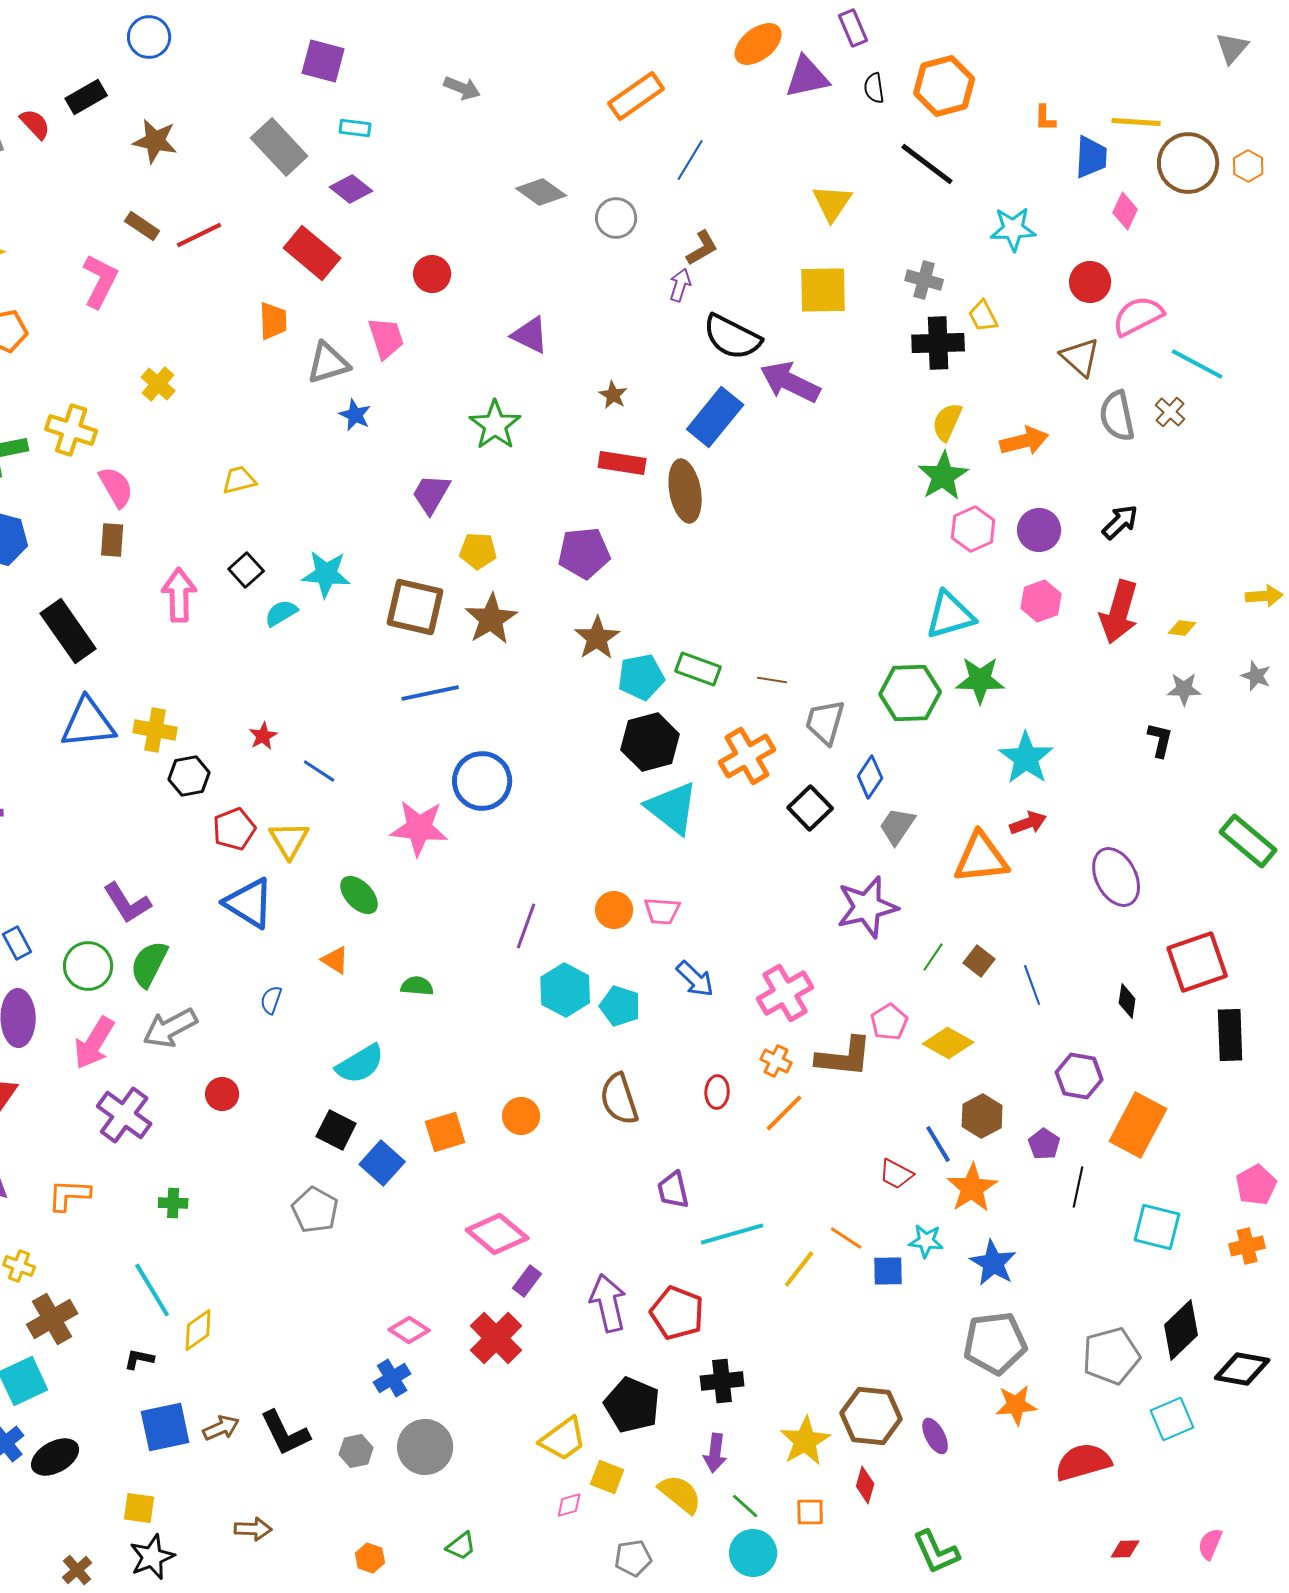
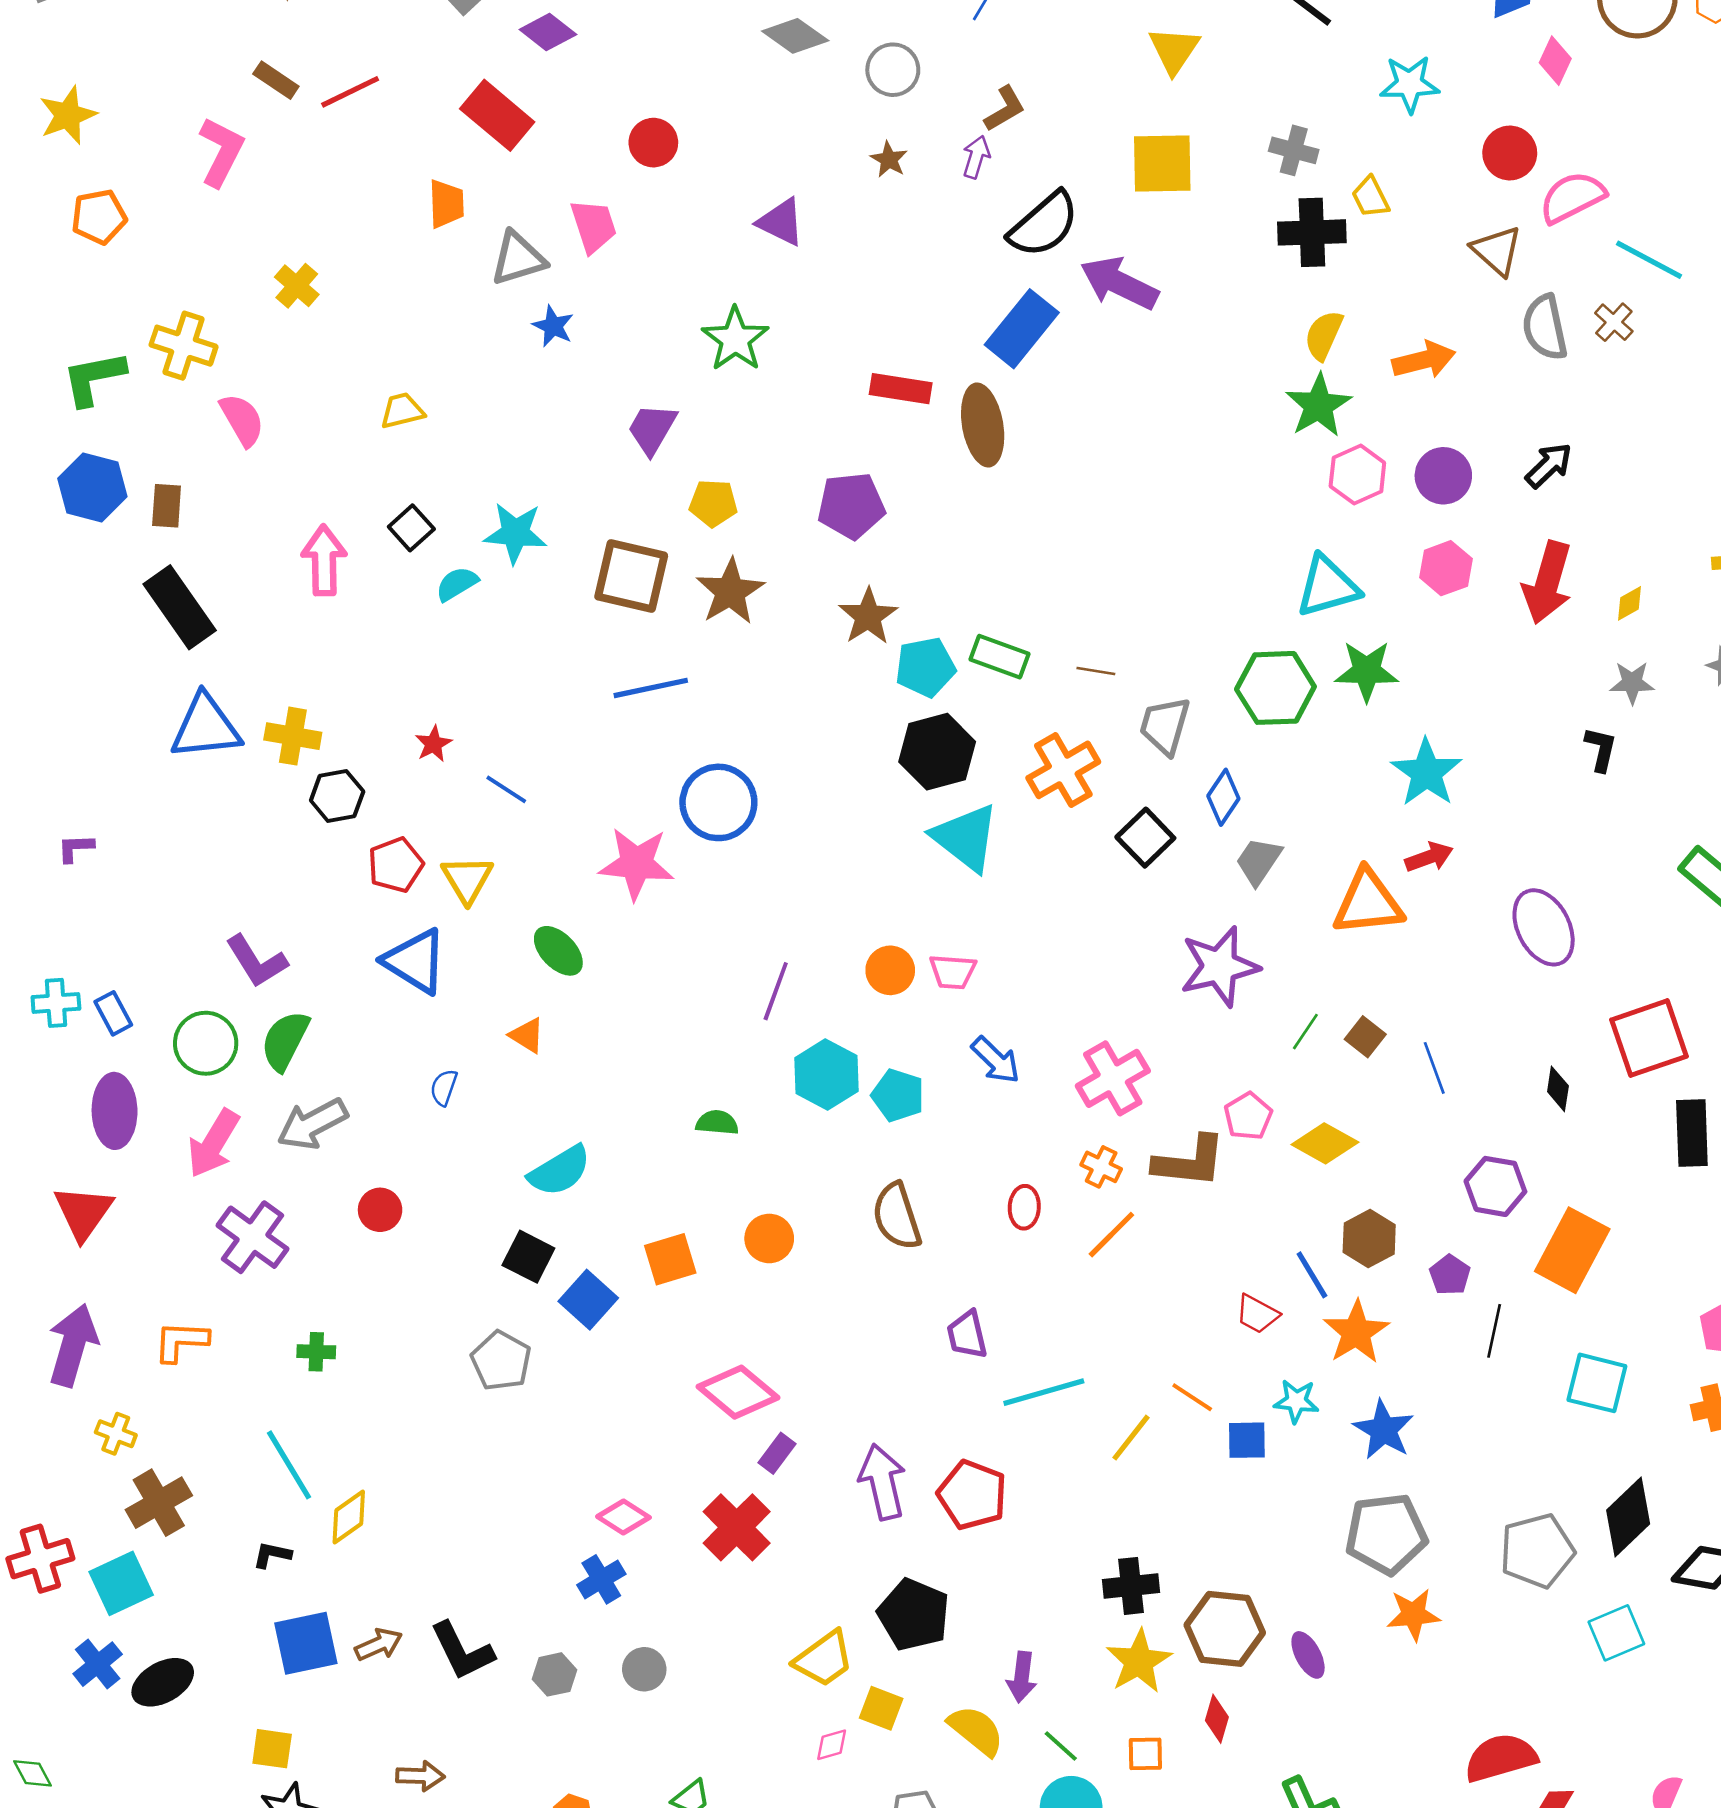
black semicircle: (732, 337) -> (1044, 225), turned -68
brown star: (613, 395) -> (889, 160), moved
brown rectangle: (112, 540) -> (167, 506), moved
yellow diamond: (1182, 628) -> (1629, 603), turned -36
green semicircle: (417, 986) -> (717, 1123), moved
black cross: (722, 1381) -> (1131, 1586), moved
gray circle: (425, 1447) -> (644, 1669), size x0.6
red semicircle: (1083, 1462) -> (1501, 1758), moved

